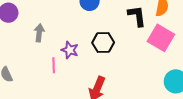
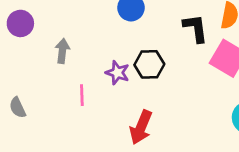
purple star: (70, 50) -> (117, 73), moved

